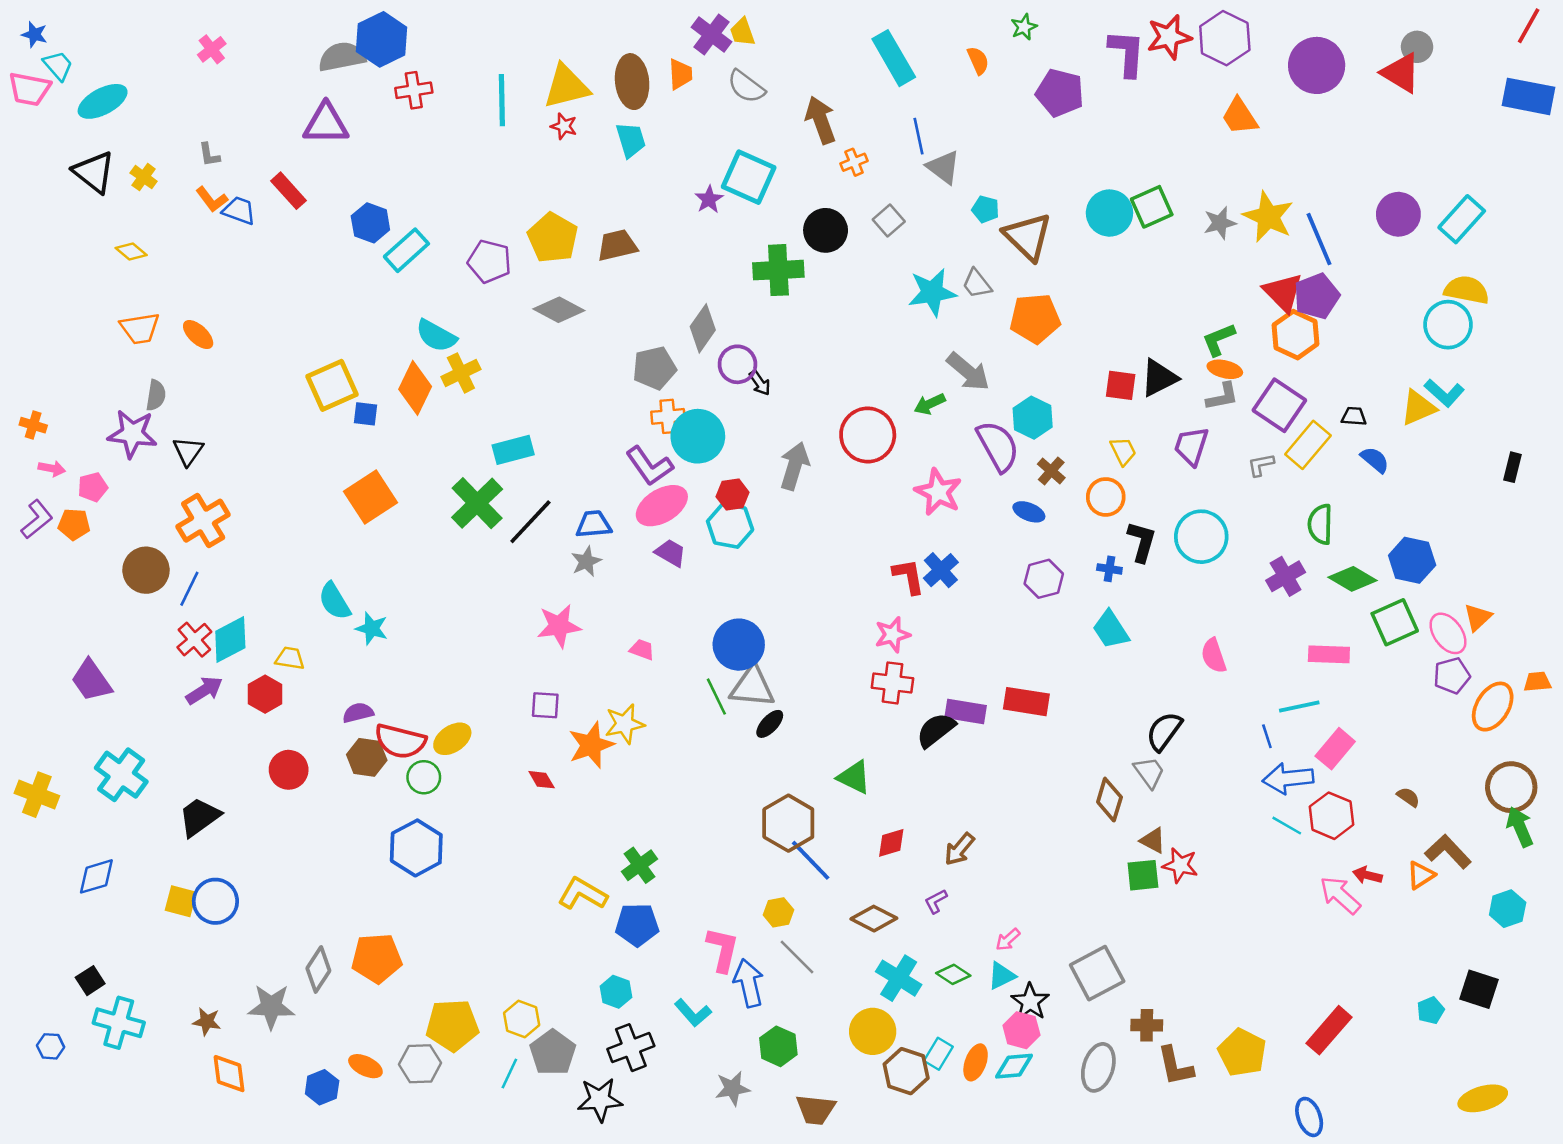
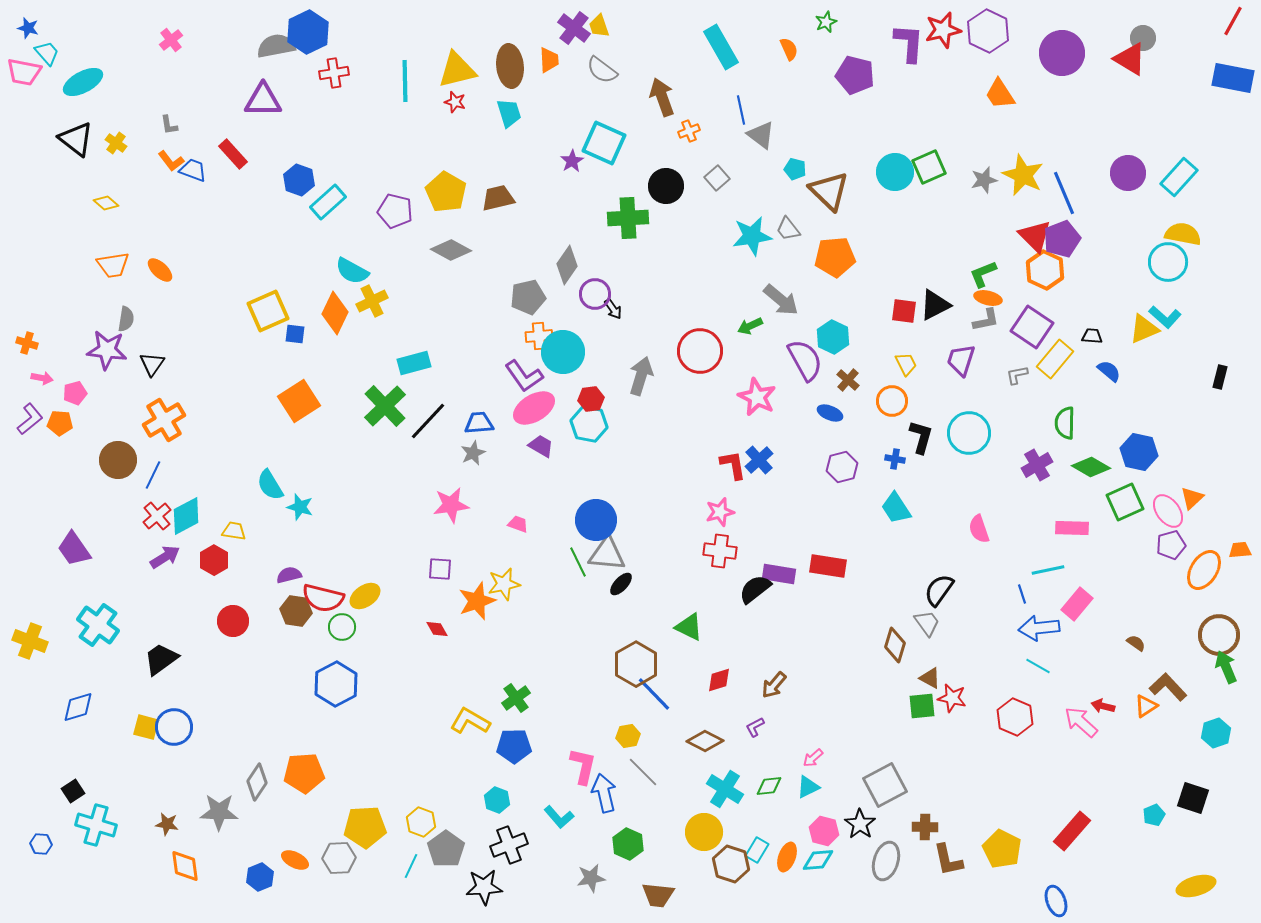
red hexagon: (1331, 816) -> (1015, 717), moved
green diamond: (953, 974) -> (769, 786), turned -40
black star: (1030, 1002) -> (860, 824), moved

